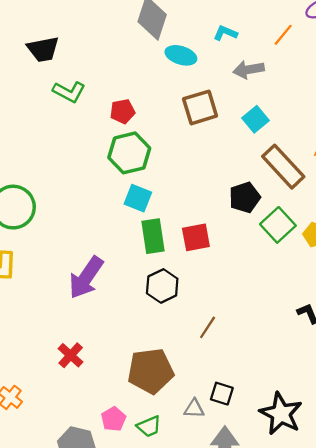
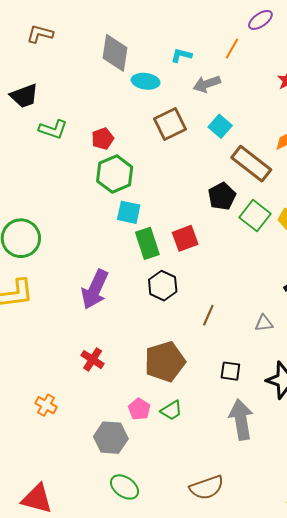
gray triangle: (194, 409) -> (264, 323), moved

